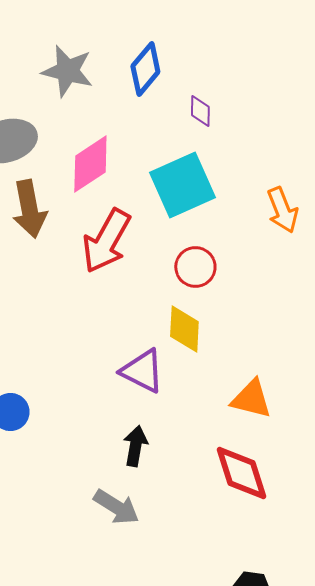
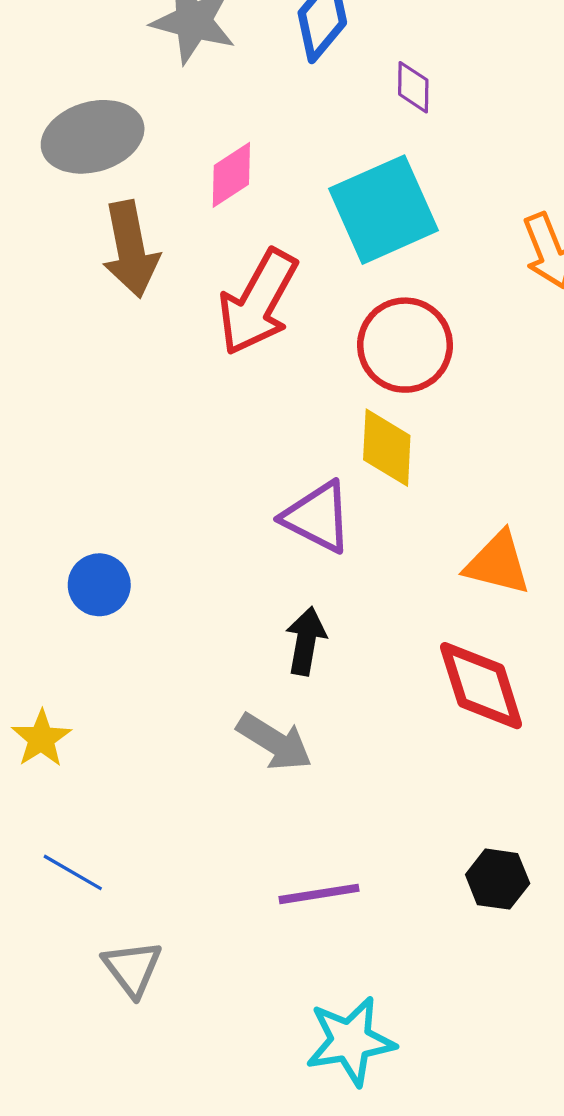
pink diamond: (90, 164) -> (231, 175), size x0.7
red circle: (195, 267) -> (405, 345), size x1.4

